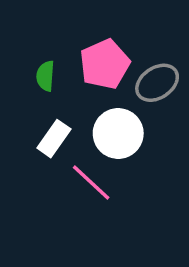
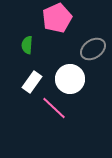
pink pentagon: (105, 64) -> (57, 18), moved

